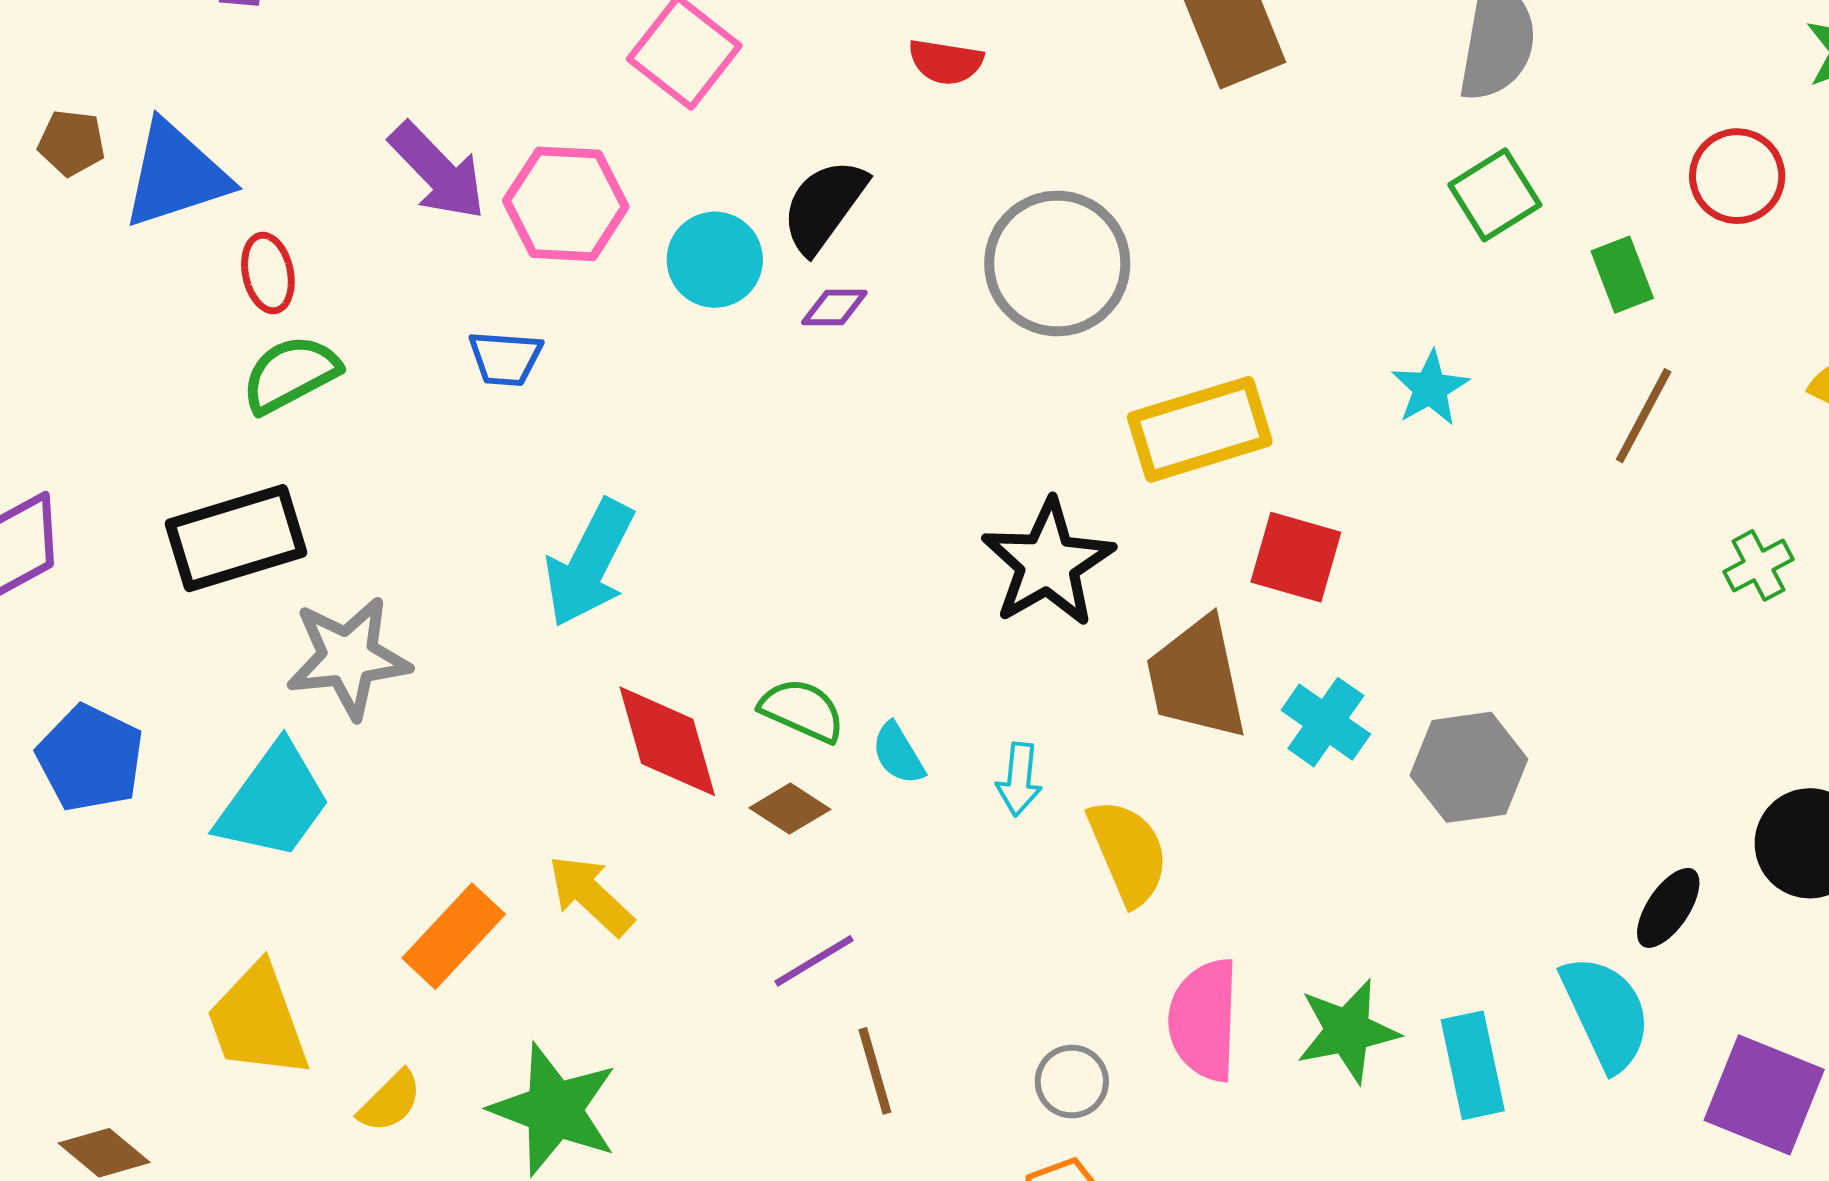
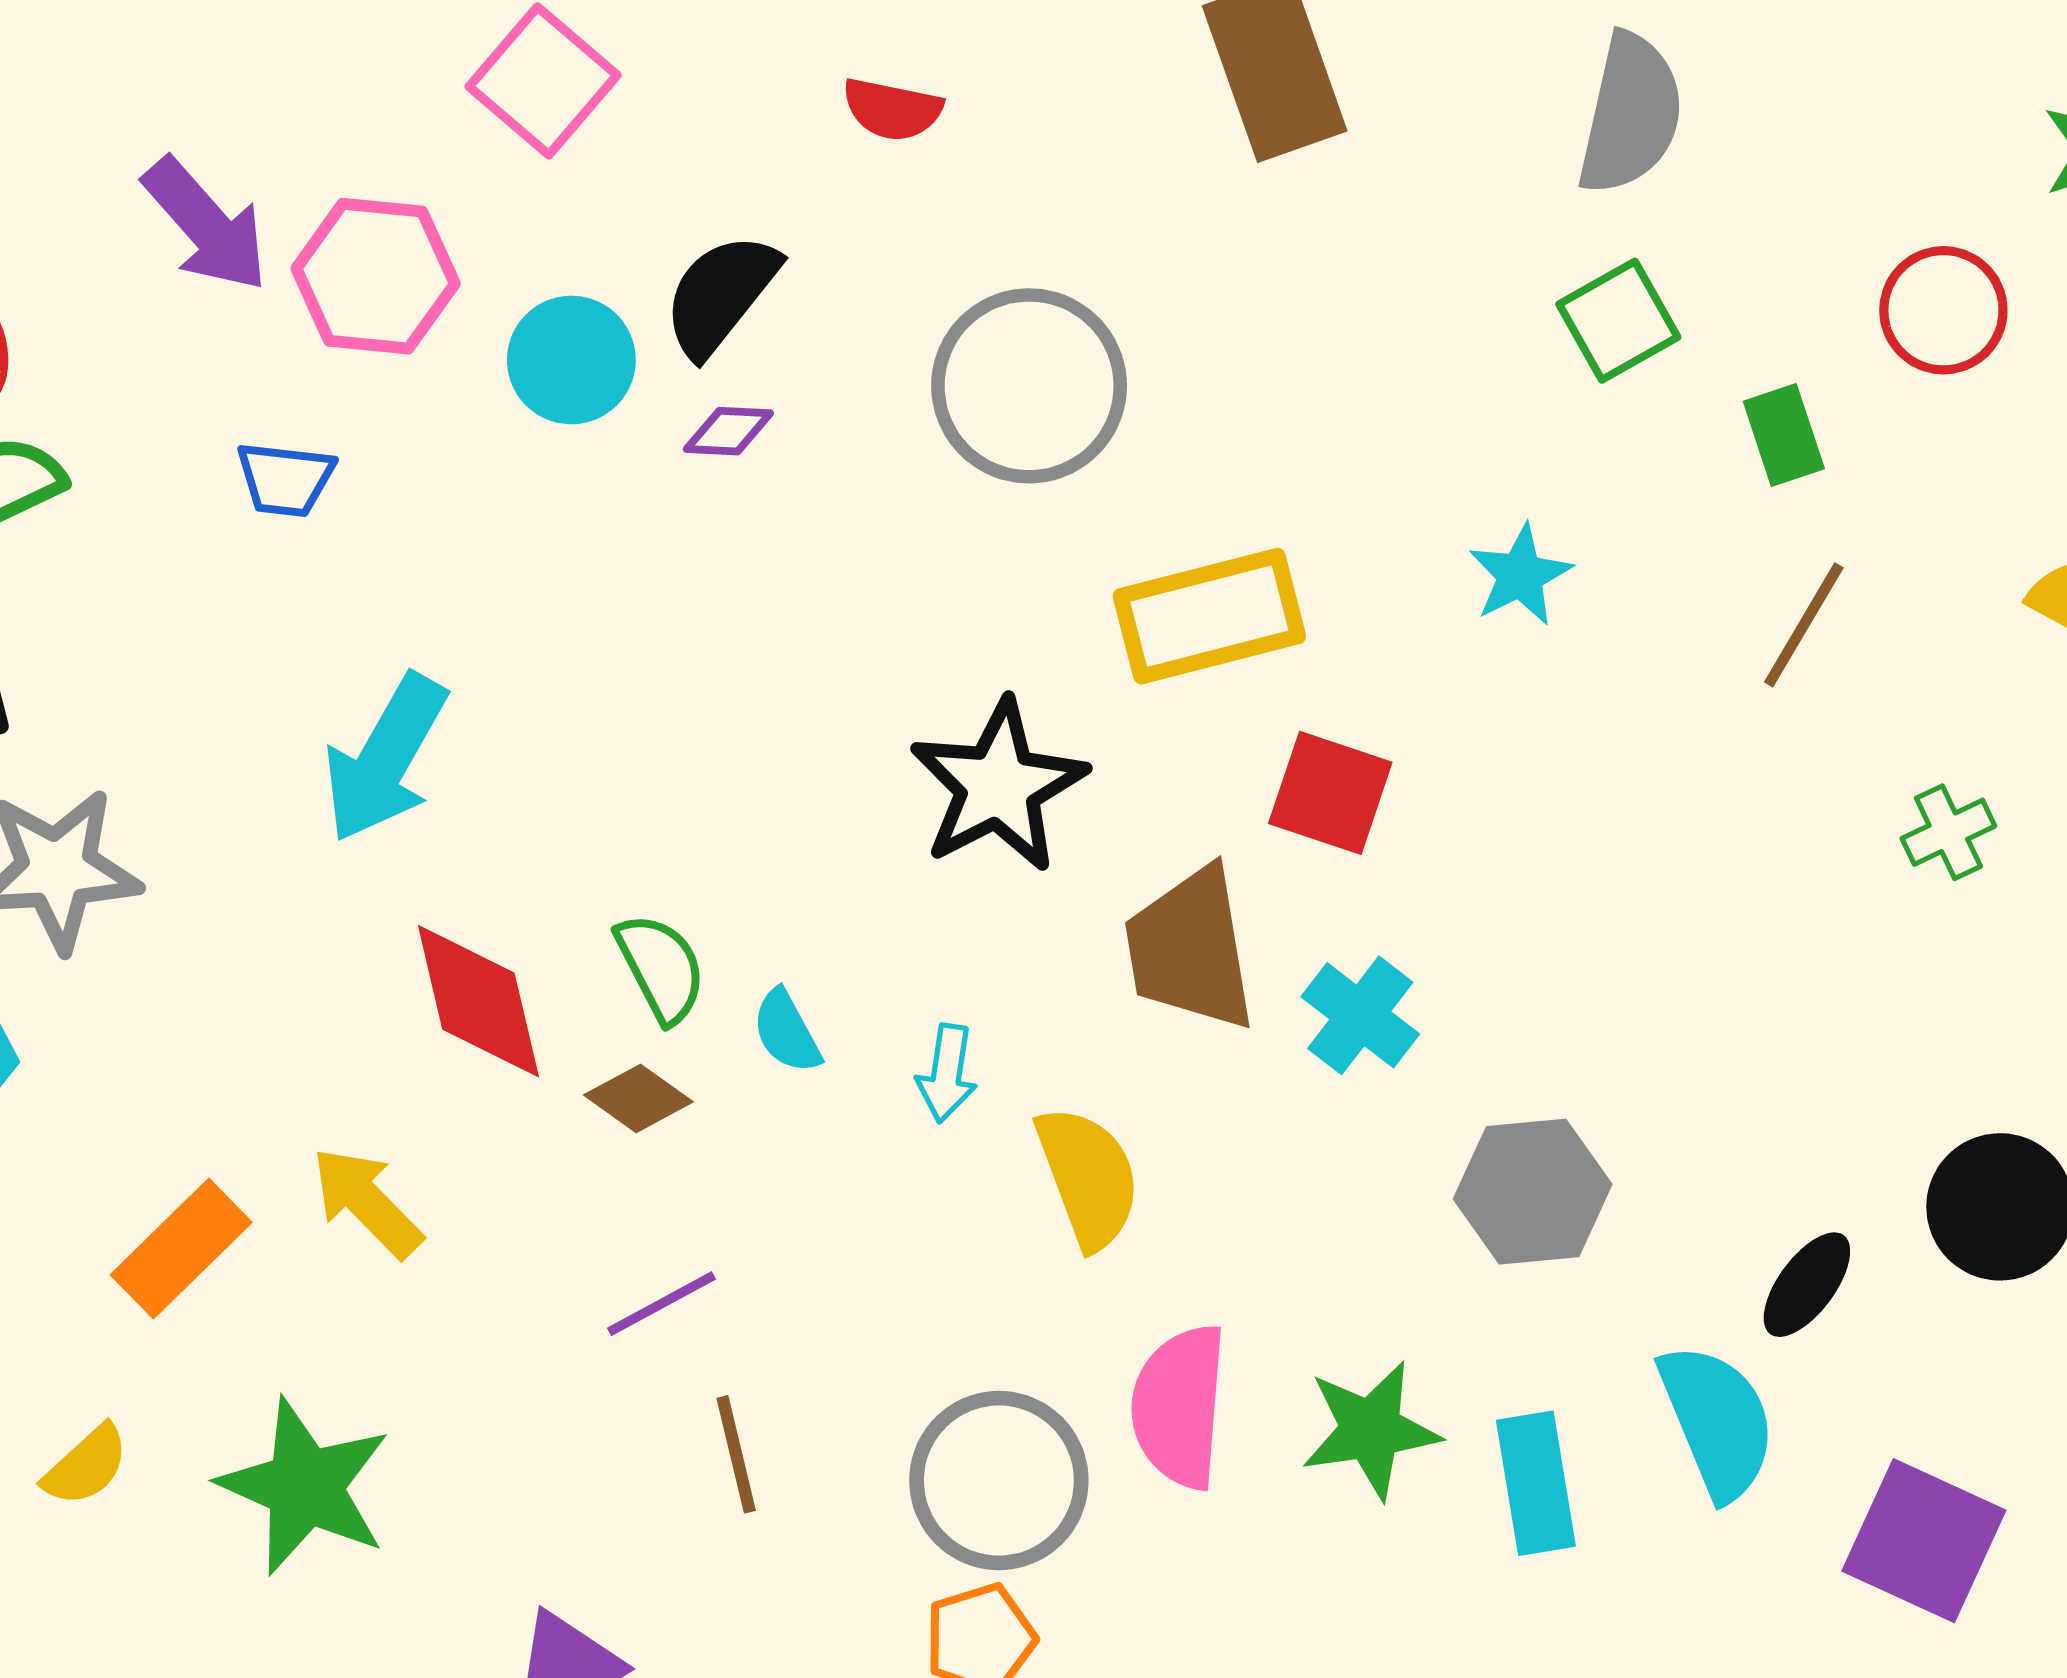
green semicircle: (802, 710) -> (661, 968), turned 36
gray hexagon: (1469, 767) -> (1533, 1192), moved
gray circle: (1072, 1082) -> (999, 1481), size x1.8

